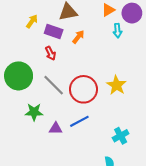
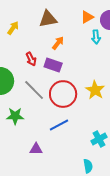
purple rectangle: (54, 32) -> (53, 65), moved
purple triangle: (56, 128) -> (36, 149), moved

